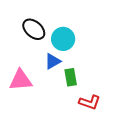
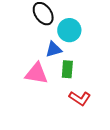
pink triangle: (21, 80) -> (36, 73), moved

